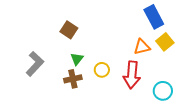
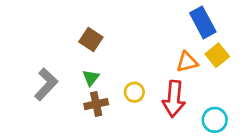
green triangle: (77, 59) -> (91, 78), moved

